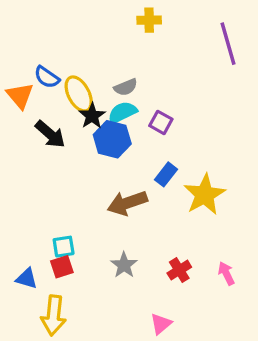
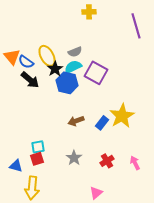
blue semicircle: (47, 77) -> (26, 62), moved
purple square: (161, 122) -> (96, 73), size x1.6
blue rectangle: (166, 174) -> (102, 123), moved
brown arrow: (127, 203) -> (76, 121), size x0.7

